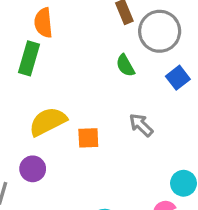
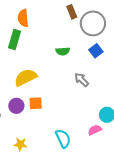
green semicircle: (125, 65) -> (63, 51), moved, turned -64
blue square: (178, 78) -> (96, 51), moved
orange square: (88, 138) -> (36, 103), moved

